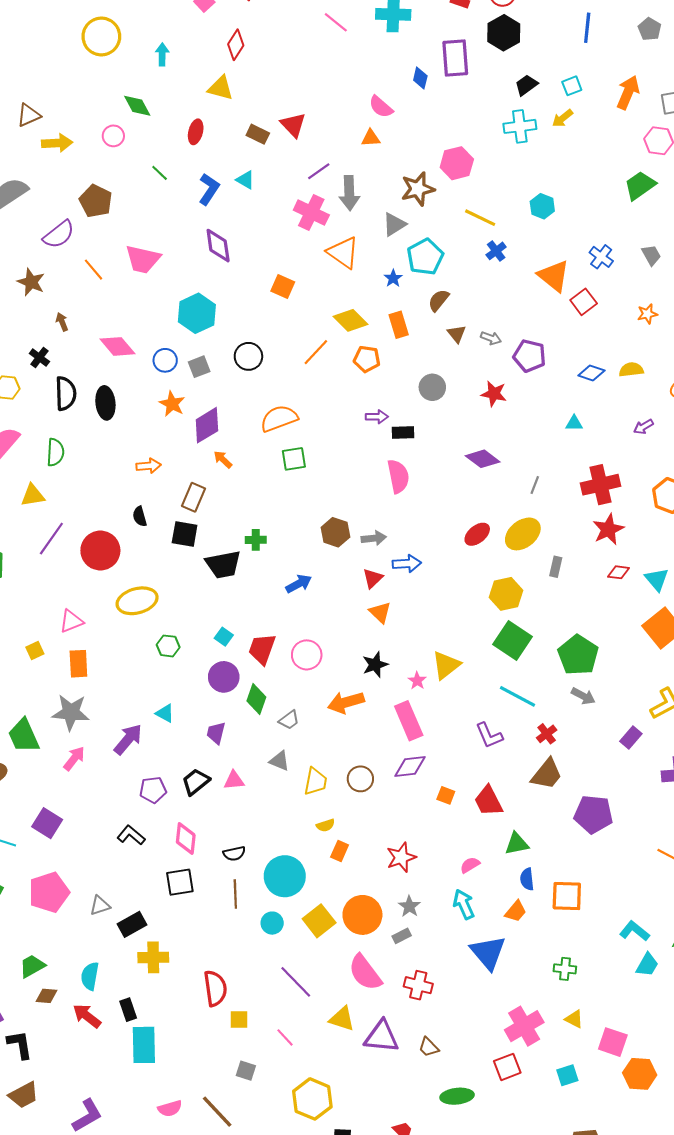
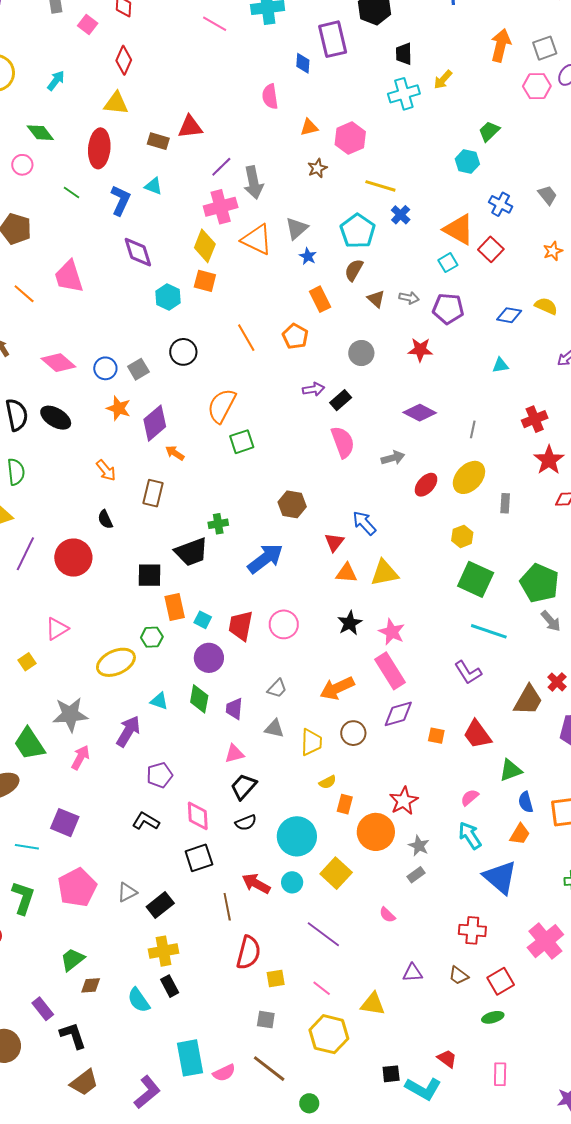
cyan arrow: (162, 54) -> (56, 81), turned 45
black trapezoid: (526, 85) -> (404, 54), turned -45
cyan square: (572, 86) -> (448, 263), moved
pink semicircle: (381, 107) -> (270, 96), turned 50
red triangle: (293, 125) -> (190, 127), turned -44
red ellipse: (196, 132) -> (99, 148), size x1.6
orange triangle: (371, 138) -> (309, 127), moved
green trapezoid: (640, 185) -> (489, 131), moved, size x0.7
brown star: (418, 189) -> (317, 168), size x0.6
cyan hexagon: (542, 206) -> (467, 161), moved
pink cross: (311, 212) -> (221, 207), turned -32
gray triangle: (394, 224) -> (297, 228), moved
cyan pentagon: (425, 257) -> (358, 231), moved
pink trapezoid: (143, 259) -> (69, 277), turned 69
cyan hexagon: (197, 313) -> (168, 297), moved, size x0.7
yellow diamond: (351, 320) -> (205, 246), moved, turned 76
orange line: (316, 352) -> (246, 338), turned -64
orange pentagon: (367, 359) -> (295, 336), turned 30
yellow semicircle: (631, 370) -> (546, 306), turned 40
black ellipse: (105, 403) -> (56, 418), turned -44
orange semicircle: (279, 418) -> (222, 406), turned -33
black rectangle: (403, 433) -> (341, 400), turned -30
orange arrow: (149, 466) -> (106, 470), turned 65
red cross: (600, 485) -> (535, 419), size x0.7
black square: (185, 534) -> (149, 575), moved
gray arrow: (374, 538) -> (393, 458), moved
blue arrow: (407, 564) -> (364, 523), turned -120
blue arrow: (299, 584) -> (265, 559), size x1.5
yellow hexagon: (506, 594) -> (462, 536), size x0.7
yellow ellipse: (137, 601) -> (116, 662), moved
orange triangle: (380, 612) -> (346, 573), turned -30
orange rectangle: (78, 664) -> (175, 607), moved
yellow triangle: (446, 665) -> (384, 573), moved, turned 36
pink star: (417, 681) -> (392, 632), size x1.5
gray arrow: (583, 696) -> (551, 621), turned 30
green diamond: (256, 699) -> (199, 699), moved
orange arrow: (346, 702) -> (337, 688), moved
purple trapezoid: (216, 733) -> (234, 709), moved
red cross: (547, 734) -> (557, 682), moved
black trapezoid: (196, 782) -> (244, 787), moved
brown line: (235, 894) -> (227, 907), moved
orange circle: (362, 915) -> (376, 832), moved
yellow cross: (153, 957) -> (163, 951), moved
pink semicircle: (365, 973) -> (387, 915), size x0.5
cyan semicircle: (90, 976) -> (139, 1000), moved, turned -36
red cross: (418, 985) -> (472, 930), moved
red semicircle: (215, 988) -> (248, 953), turned 32
red arrow: (87, 1016) -> (256, 884), moved
yellow triangle: (342, 1019) -> (373, 1004), moved
purple triangle: (382, 1037) -> (413, 973), size x0.6
cyan rectangle: (144, 1045) -> (190, 1058), moved
red square: (507, 1067) -> (501, 981), moved
gray square: (246, 1071) -> (266, 1020), moved
green ellipse: (457, 1096) -> (493, 1017), size x0.7
yellow hexagon: (312, 1099) -> (329, 1034), moved

